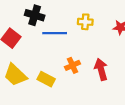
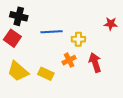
black cross: (35, 15) -> (19, 16), moved
yellow cross: (85, 22) -> (78, 39), moved

